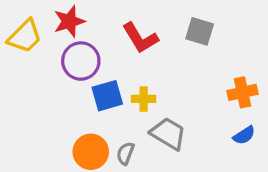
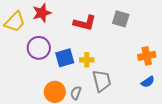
red L-shape: (140, 38) -> (85, 23), turned -45
purple circle: (81, 61) -> (39, 48), moved
gray trapezoid: (168, 134) -> (102, 81), turned 45

